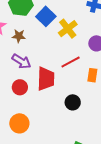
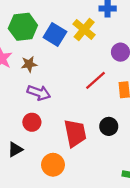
yellow cross: (68, 29) -> (84, 29), moved
red trapezoid: (46, 79) -> (75, 133), moved
red circle: (20, 87) -> (32, 122), moved

